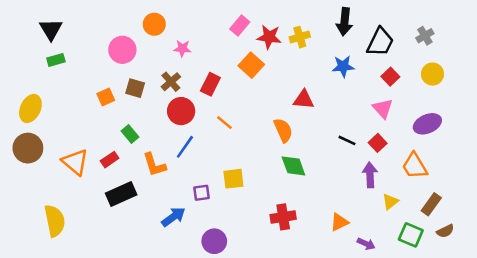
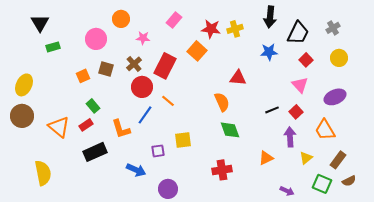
pink rectangle: (240, 26) -> (174, 20), moved
green rectangle: (56, 60) -> (53, 47), moved
red rectangle: (210, 84) -> (165, 66), size x1.4
orange line: (224, 123) -> (168, 101), moved
green rectangle: (130, 134) -> (93, 106), moved
black line: (347, 140) -> (272, 110), turned -48
blue arrow: (173, 217) -> (136, 170), turned 60
orange triangle: (339, 222) -> (266, 158), moved

